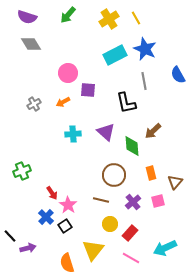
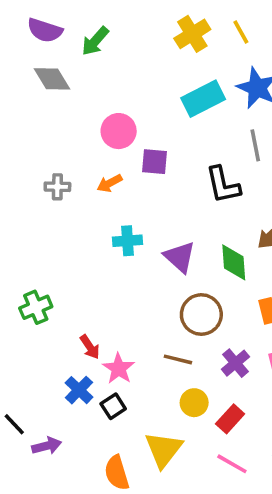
green arrow: (68, 15) -> (95, 41), moved
gray cross: (34, 104) -> (57, 187), turned 32
purple triangle: (106, 132) -> (180, 257), moved

